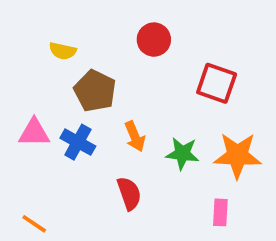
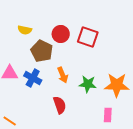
red circle: (154, 40) -> (61, 34), moved
red square: (217, 83) -> (88, 37), moved

